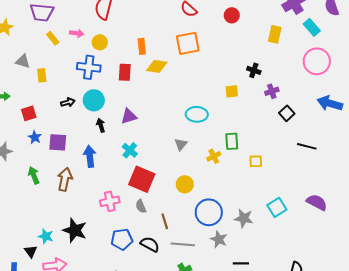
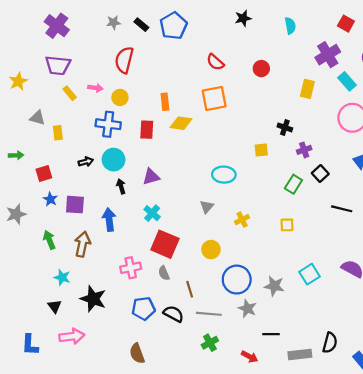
green rectangle: (232, 141) -> (293, 184), moved, turned 36
cyan star: (46, 236) -> (62, 277), moved
black triangle: (31, 251) -> (55, 306), moved

